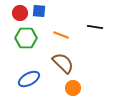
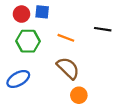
blue ellipse: (29, 79) -> (18, 79), moved

